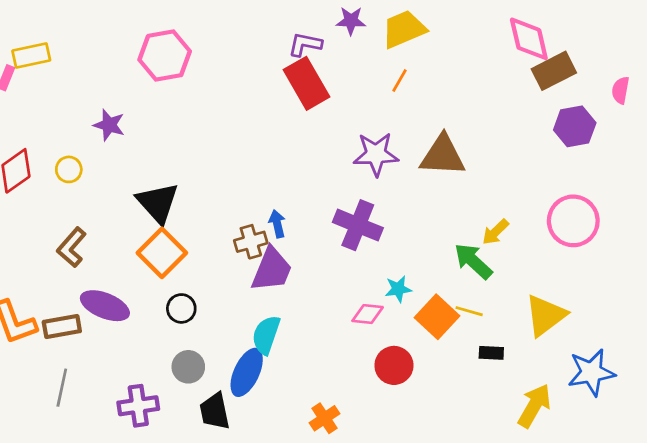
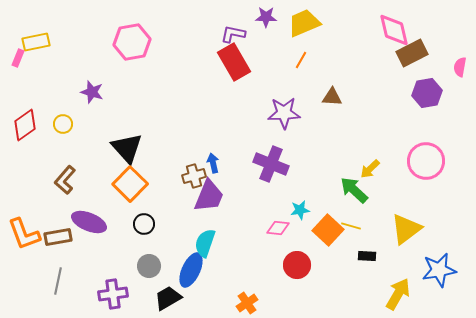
brown triangle: (443, 156) -> (332, 97), moved, size x0.6
black trapezoid: (215, 411) -> (168, 298), turned 72

